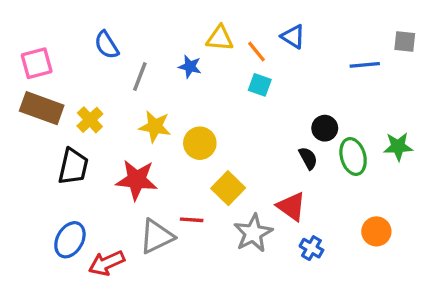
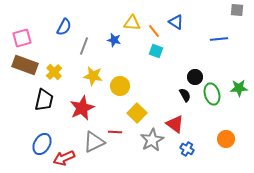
gray square: (405, 42) -> (237, 10), moved
blue semicircle: (107, 45) -> (64, 27), turned -120
red star: (137, 180) -> (82, 108), turned -30

